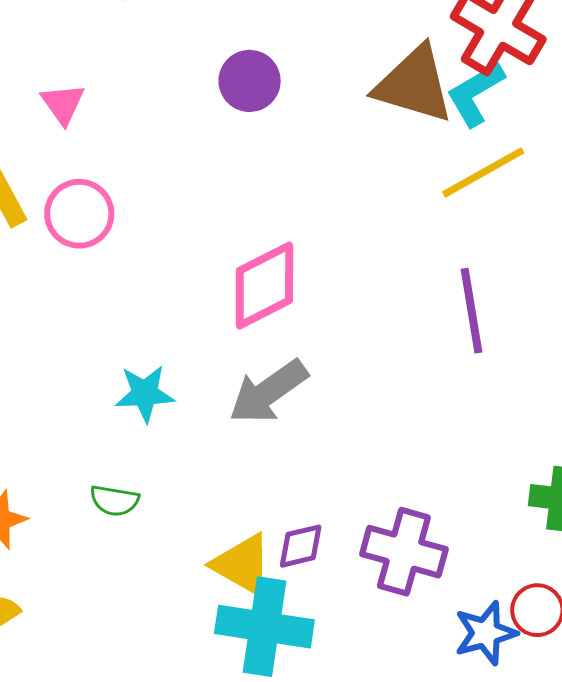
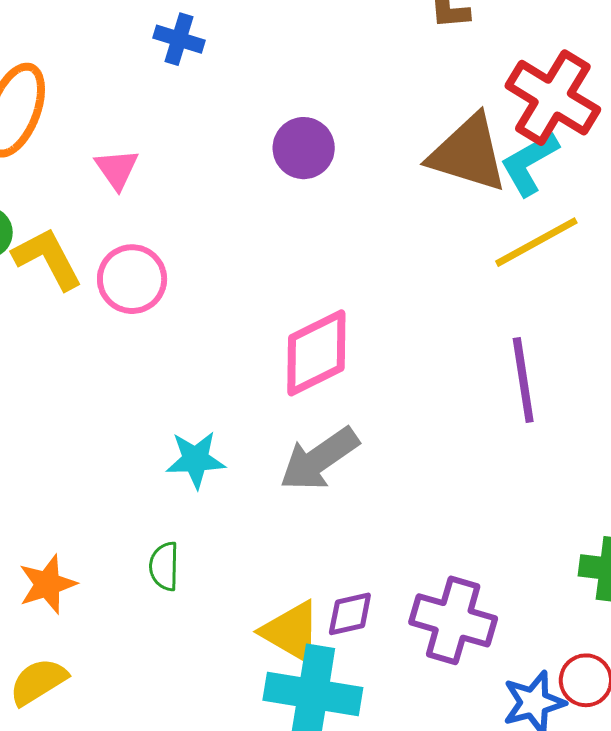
green semicircle: (114, 501) -> (164, 566), turned 81

